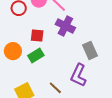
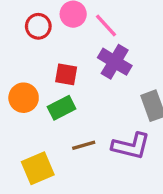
purple L-shape: (79, 75) -> (131, 146), turned -105
brown line: (55, 88) -> (84, 145), moved, turned -64

